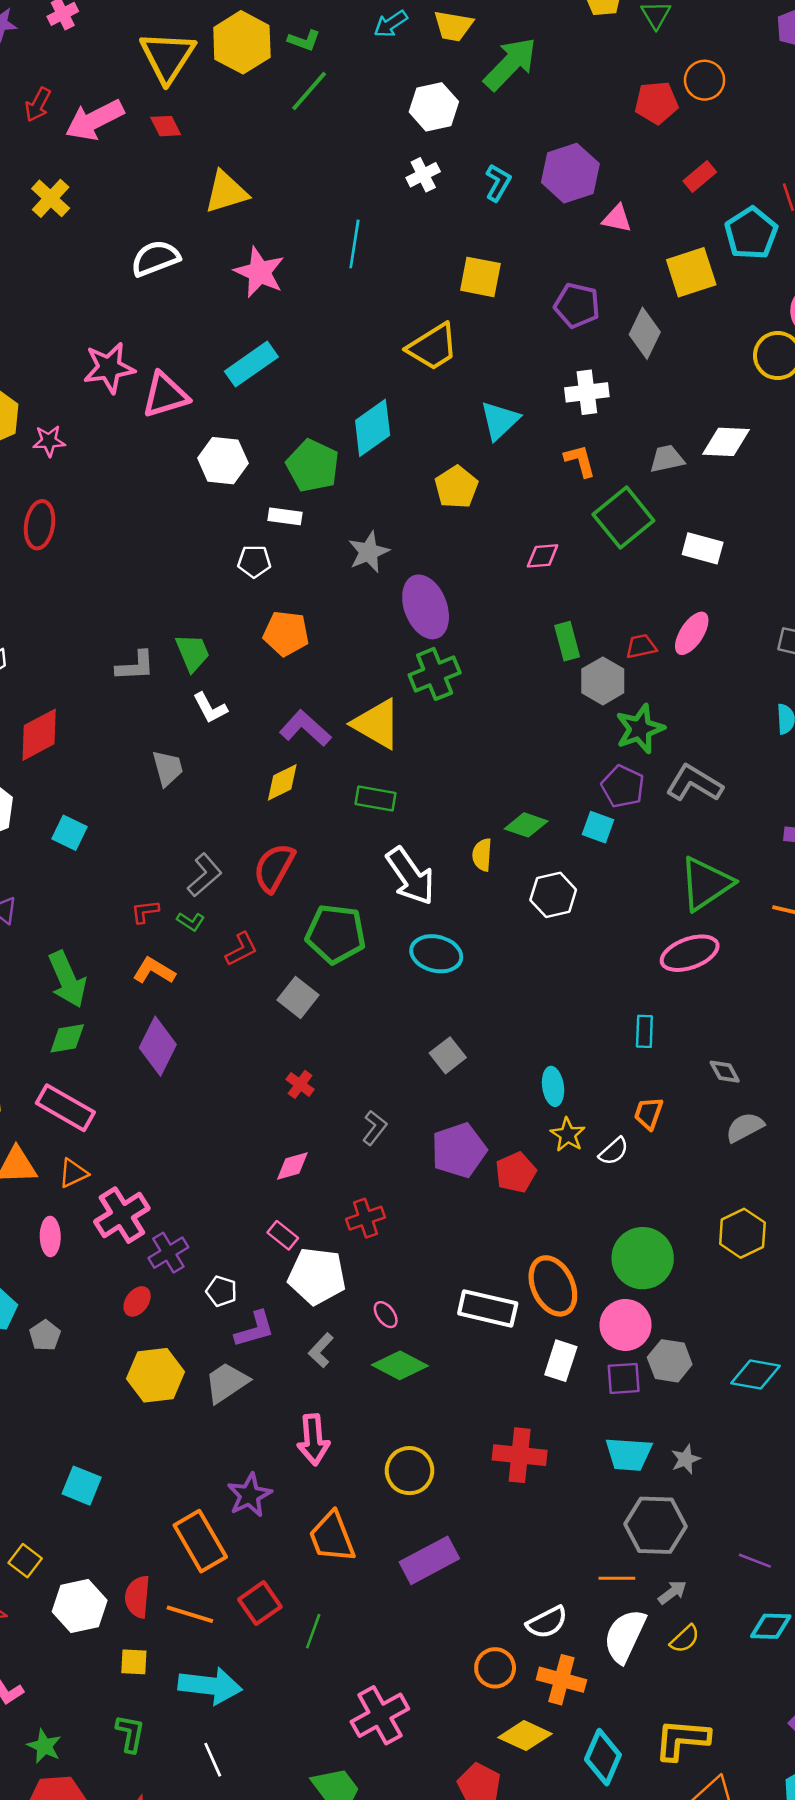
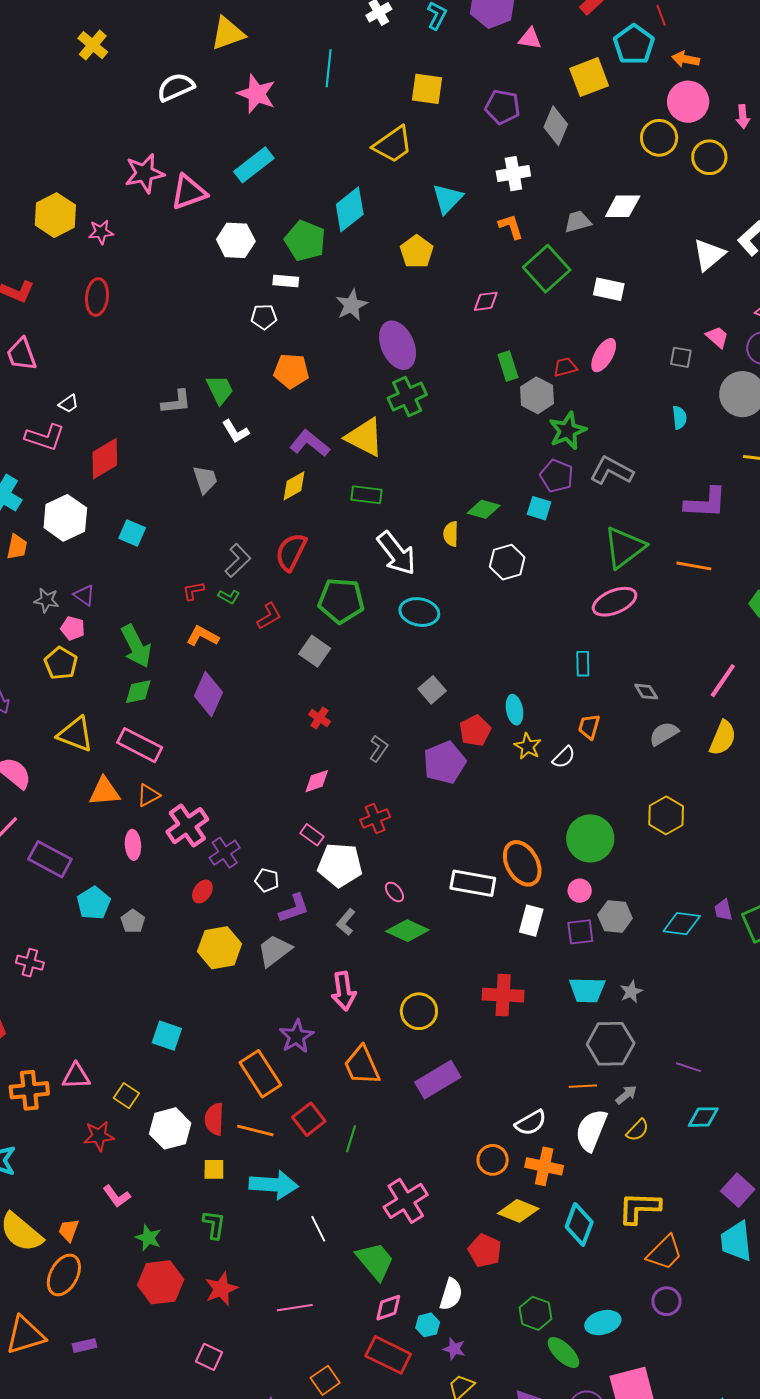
red pentagon: (516, 1172) -> (475, 731), moved
pink circle: (625, 1325) -> (580, 891), size x0.6
white line: (213, 1760) -> (318, 1229), moved

